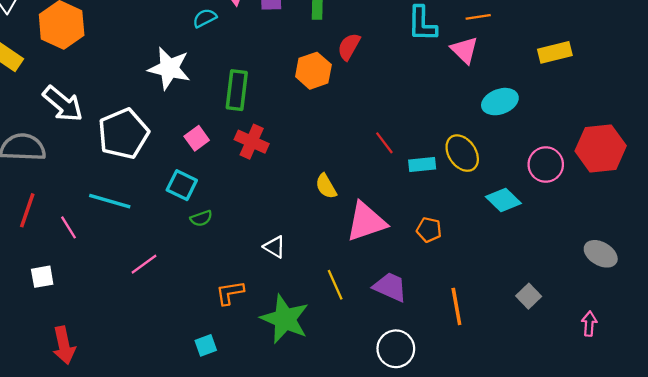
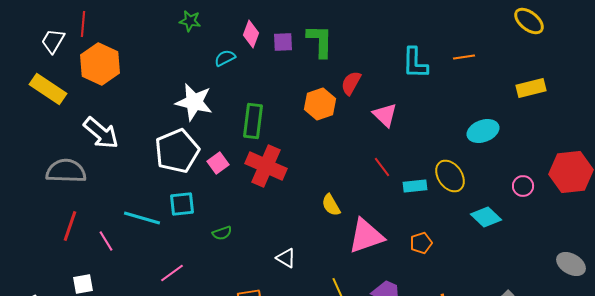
pink triangle: (464, 50) -> (385, 115), moved
white pentagon: (123, 134) -> (177, 151), moved
red cross: (252, 142) -> (266, 166), size x1.4
pink circle: (546, 165) -> (523, 186), size x0.7
cyan square: (182, 185) -> (182, 204), moved, turned -32
orange pentagon: (429, 230) -> (421, 243), turned -30

